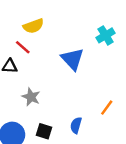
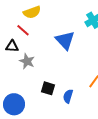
gray star: (31, 97) -> (27, 61), moved
black square: (44, 131) -> (48, 88), moved

